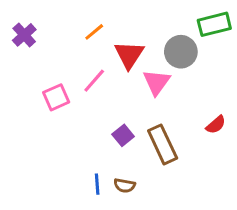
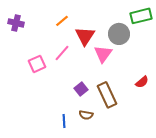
purple cross: (24, 35) -> (16, 23), turned -35
brown semicircle: (125, 186) -> (86, 115), moved

